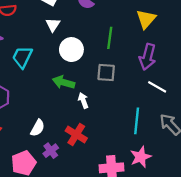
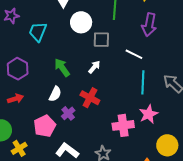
gray square: (106, 73) -> (101, 40), moved
green arrow: (64, 82) -> (62, 68), moved, turned 42
white line: (157, 87) -> (134, 54), moved
white arrow: (83, 100) -> (94, 67), turned 64

